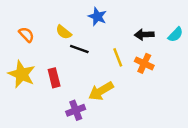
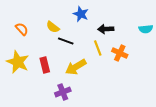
black arrow: (144, 35) -> (106, 29), moved
cyan semicircle: (175, 35) -> (146, 29), turned 40
yellow arrow: (101, 91) -> (76, 67), moved

